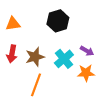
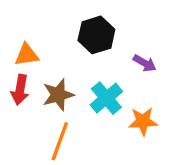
orange triangle: (13, 24) -> (27, 55), moved
purple arrow: (87, 51) -> (145, 63), moved

